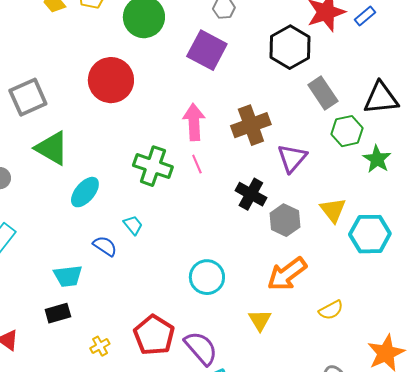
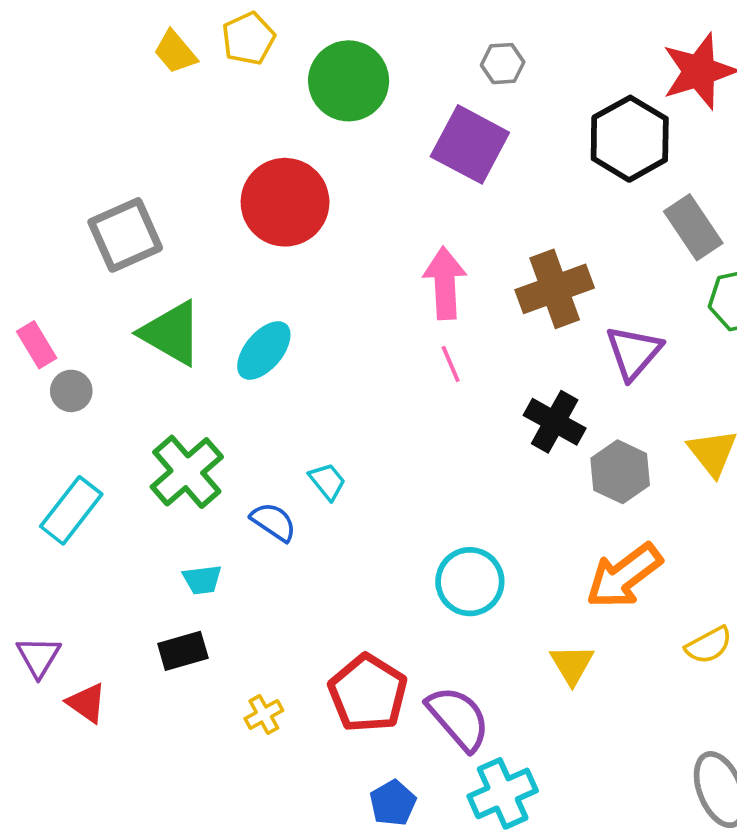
green cross: (153, 166) -> (187, 472), moved, turned 30
cyan ellipse: (85, 192) -> (264, 351), moved
cyan trapezoid: (68, 276) -> (202, 580), size x0.7

